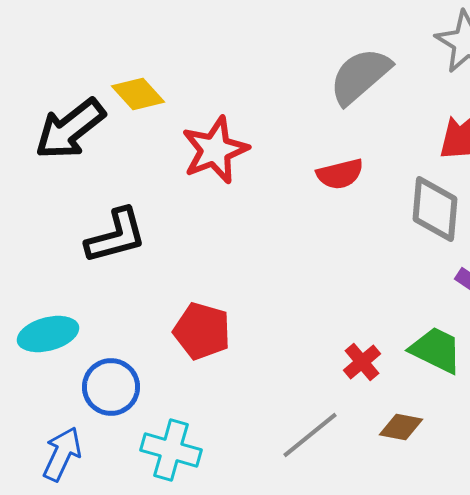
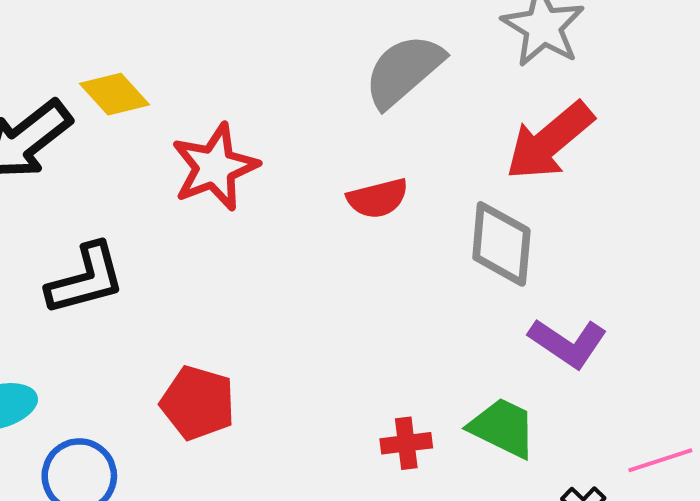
red cross: (362, 362) -> (406, 443), turned 33

